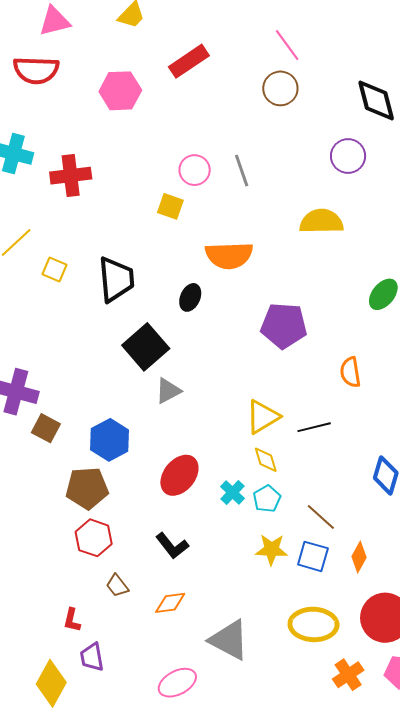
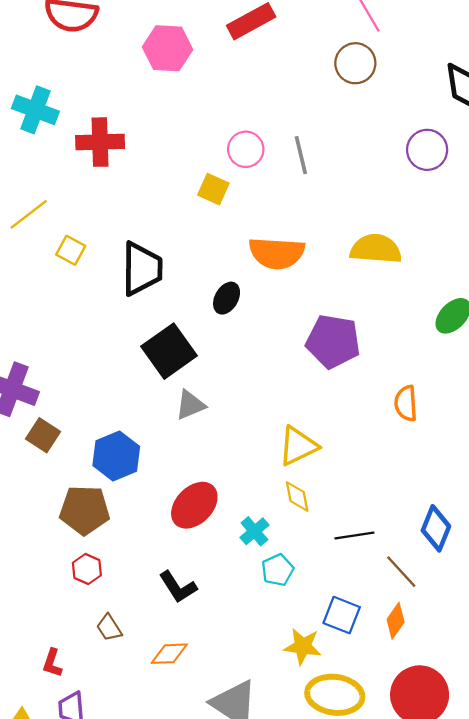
yellow semicircle: (321, 221) -> (376, 249), moved
black line: (314, 427) -> (354, 535), moved
cyan pentagon: (267, 499) -> (278, 570), moved
brown line: (321, 517) -> (401, 572), moved
red hexagon: (94, 538) -> (87, 569), size x0.7
yellow star: (272, 550) -> (303, 646), moved

